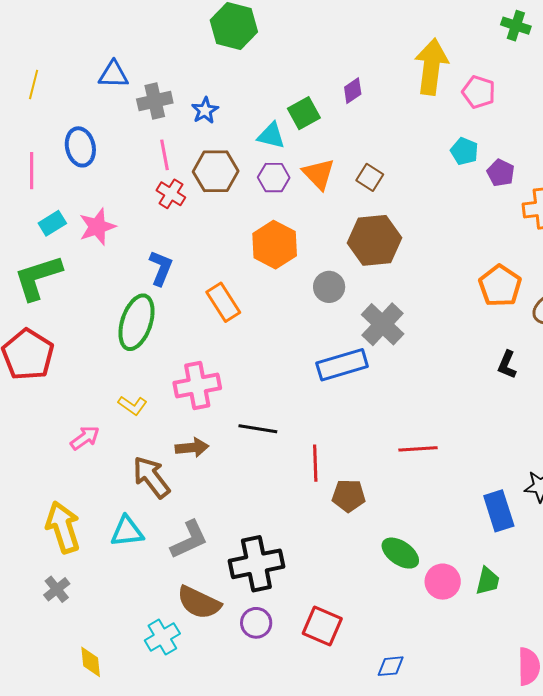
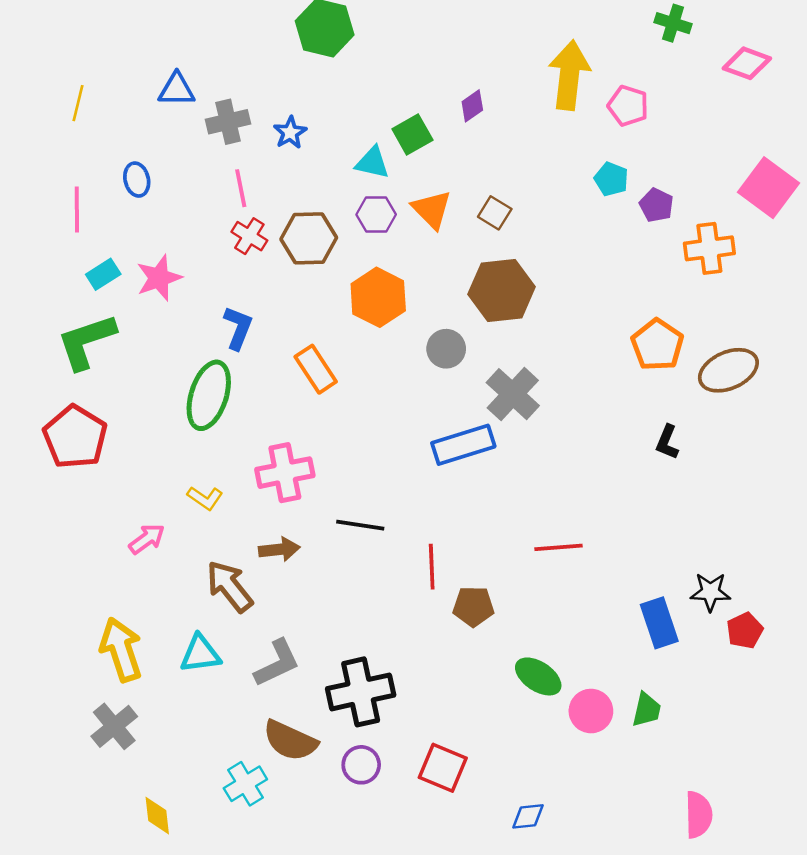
blue ellipse: (80, 147) -> (137, 180), size x0.7
brown hexagon: (216, 171) -> (309, 238), moved
gray cross: (57, 589) -> (114, 726), size x1.4

